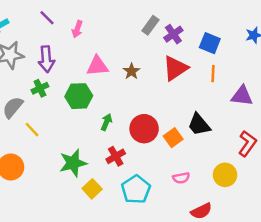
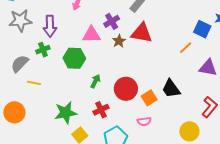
purple cross: (173, 34) -> (112, 21), moved
blue square: (210, 43) -> (202, 29), moved
red triangle: (175, 68) -> (142, 33), moved, turned 40
orange line: (213, 74) -> (186, 48), turned 40
yellow line: (32, 130) -> (34, 83), turned -40
pink semicircle: (181, 178) -> (144, 121), moved

